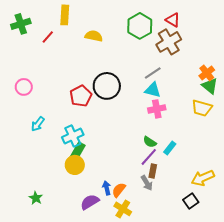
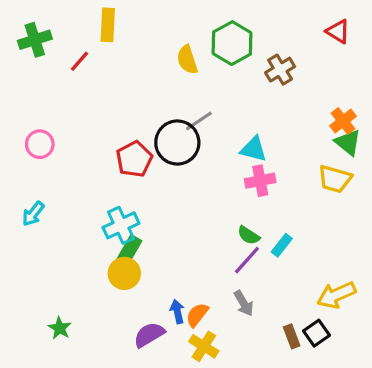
red triangle: (173, 20) -> (338, 31), moved
yellow semicircle: (94, 36) -> (187, 60), moved, turned -120
brown cross: (169, 42) -> (280, 70), size x0.7
gray line: (153, 73) -> (199, 121), moved
cyan arrow: (38, 124) -> (33, 214), moved
brown rectangle: (153, 171) -> (292, 336), moved, turned -32

